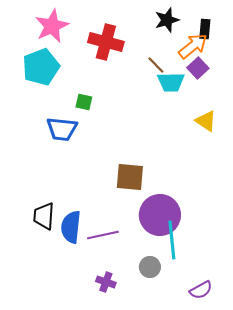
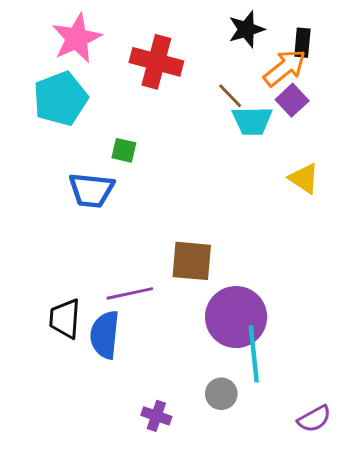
purple line: (103, 235) -> (130, 293), moved
purple semicircle: (201, 290) -> (314, 419), moved

